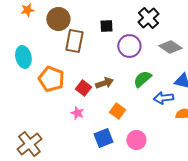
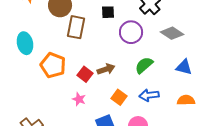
blue arrow: (163, 98) -> (149, 95), moved

